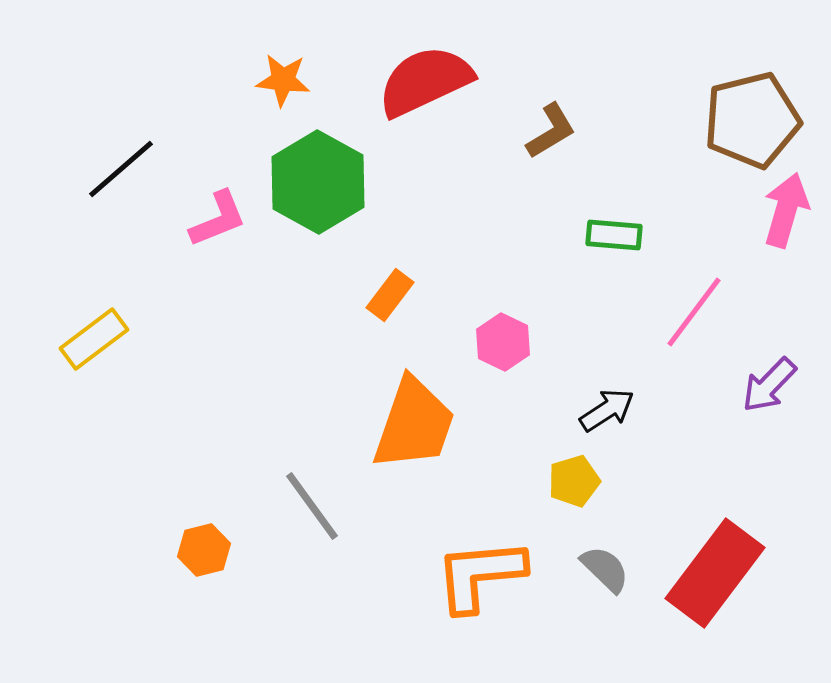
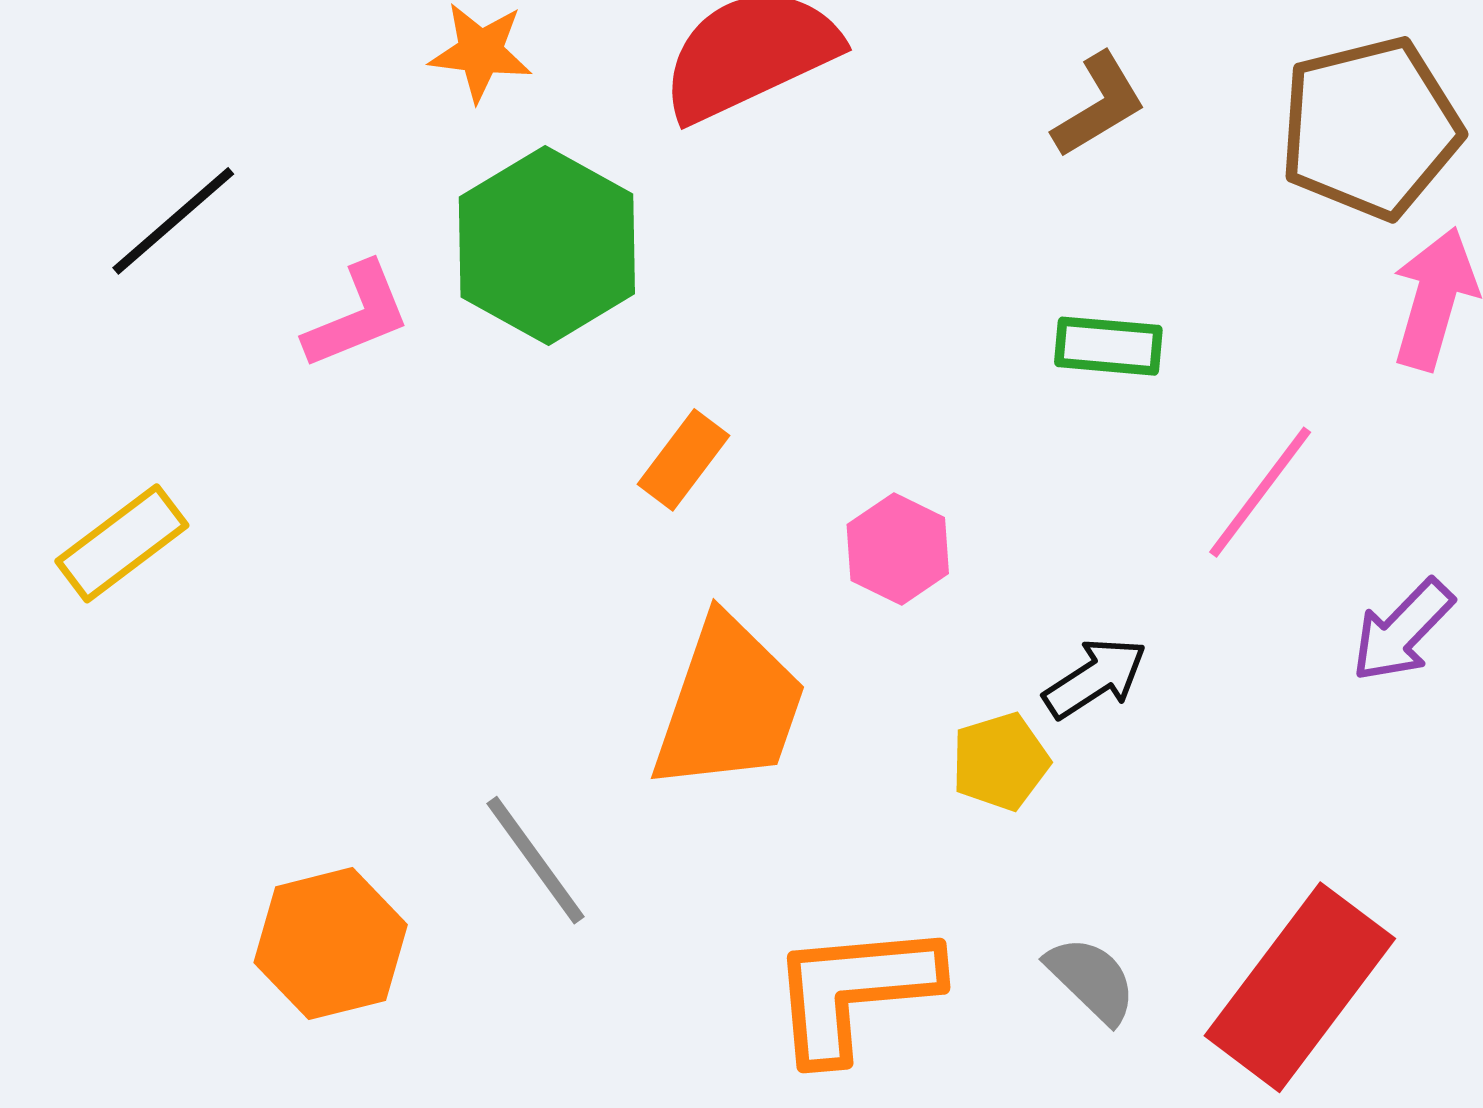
brown L-shape: (551, 131) -> (1099, 105), moved
yellow pentagon: (574, 481) -> (1000, 761), moved
orange hexagon: (204, 550) -> (331, 944), size x1.5

